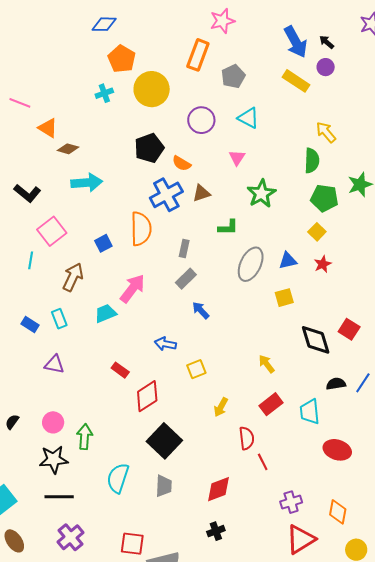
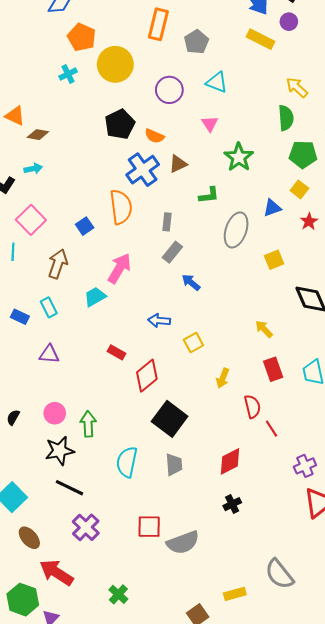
cyan arrow: (87, 183) -> (33, 169), moved, size x0.6
blue triangle: (288, 261) -> (272, 208), moved
red rectangle: (271, 404) -> (273, 369), turned -65
black line: (59, 497) -> (69, 488), turned 32

